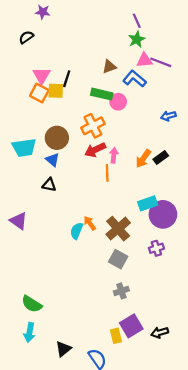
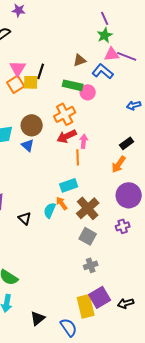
orange square: (39, 93) -> (16, 84), turned 30
orange arrow: (143, 159) -> (119, 164), moved
black triangle: (49, 185) -> (25, 218), moved, turned 32
cyan rectangle: (148, 203) -> (69, 185), moved
yellow rectangle: (116, 336) -> (86, 306), size x1.6

